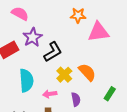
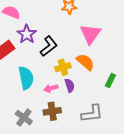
pink triangle: (98, 32) -> (90, 34), moved, turned -40
yellow cross: (64, 75) -> (63, 67), turned 35
purple semicircle: (76, 99) -> (70, 85), moved

